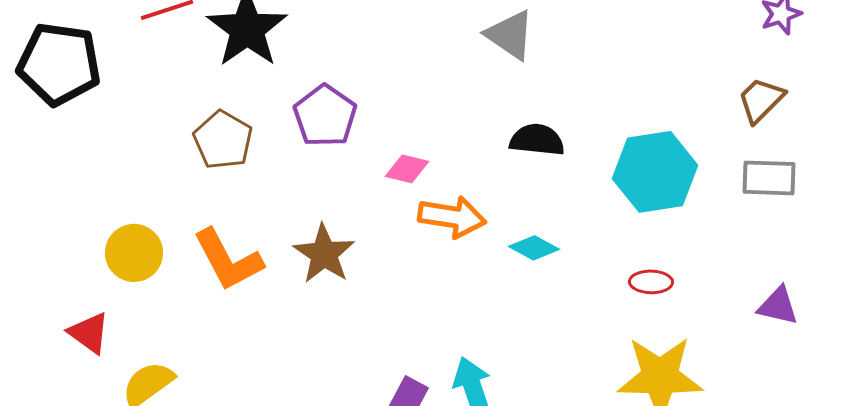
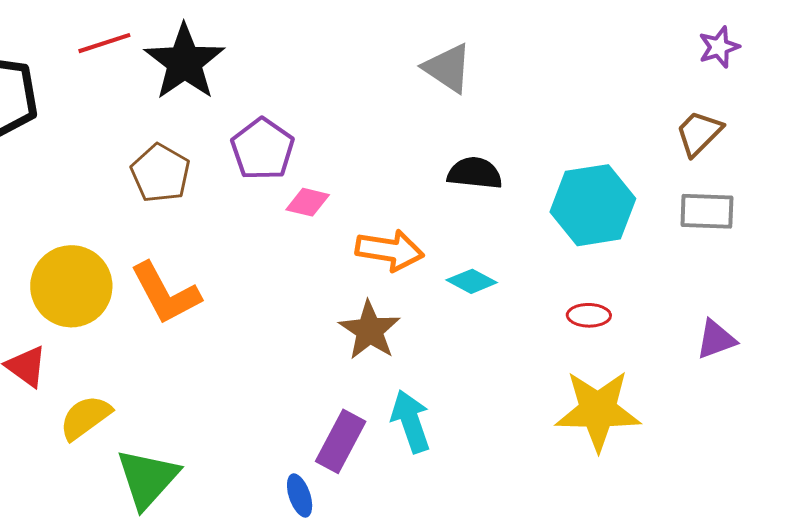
pink diamond: (407, 169) -> (308, 202), moved
yellow circle: (134, 253) -> (71, 286), size x1.4
brown star: (324, 254) -> (370, 330), moved
purple triangle: (778, 306) -> (716, 339), turned -33

